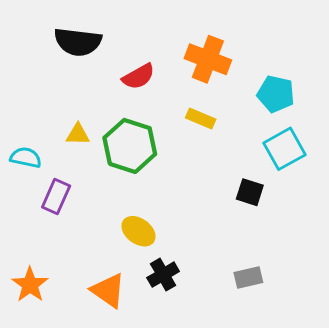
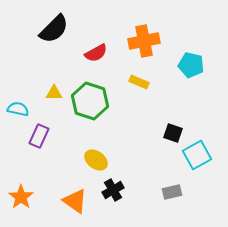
black semicircle: (78, 42) -> (54, 29), turned -52
orange cross: (208, 59) -> (144, 41), turned -32
cyan square: (284, 149) -> (197, 155), moved

